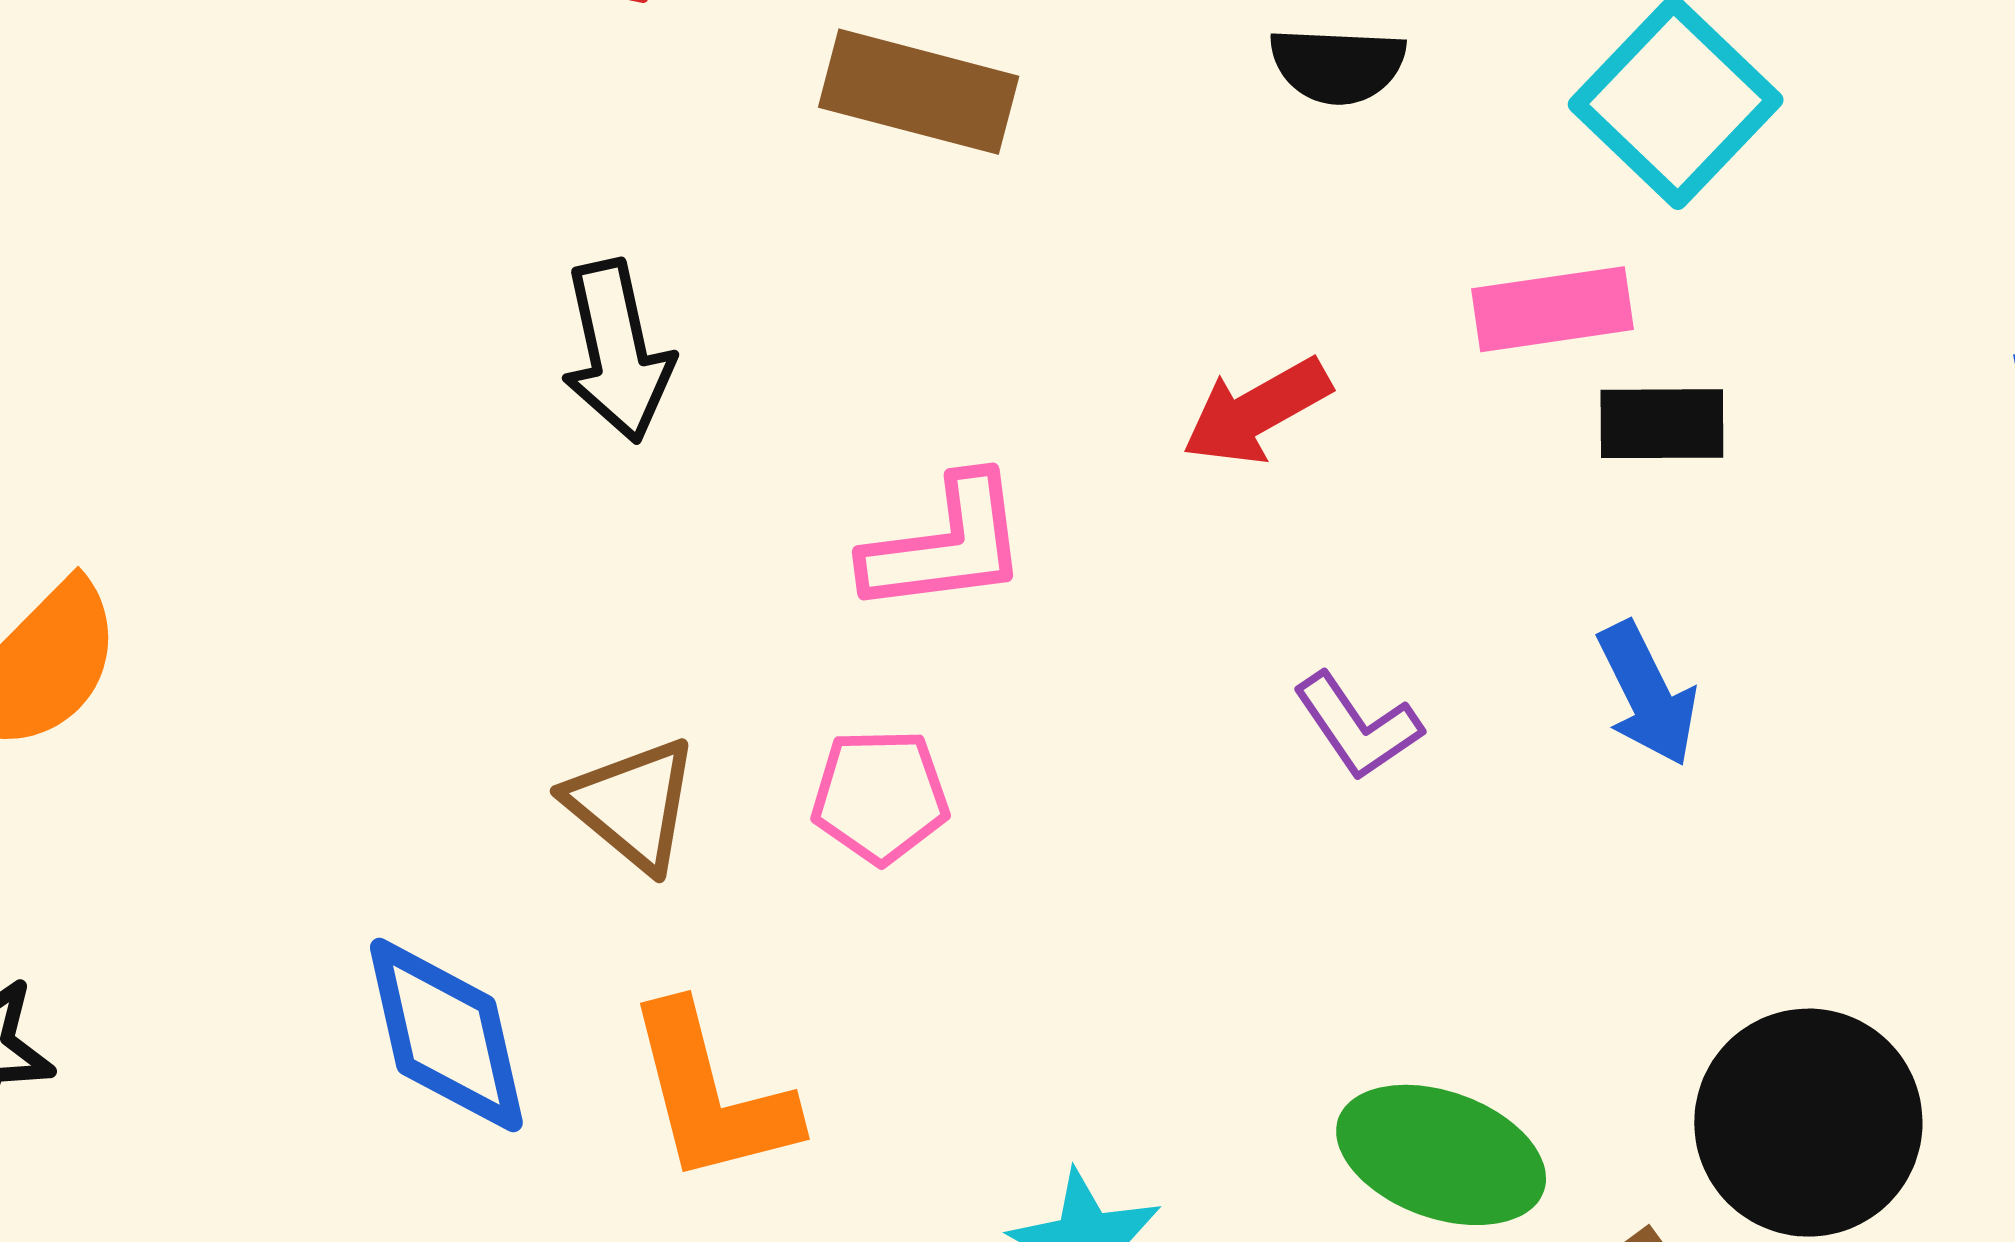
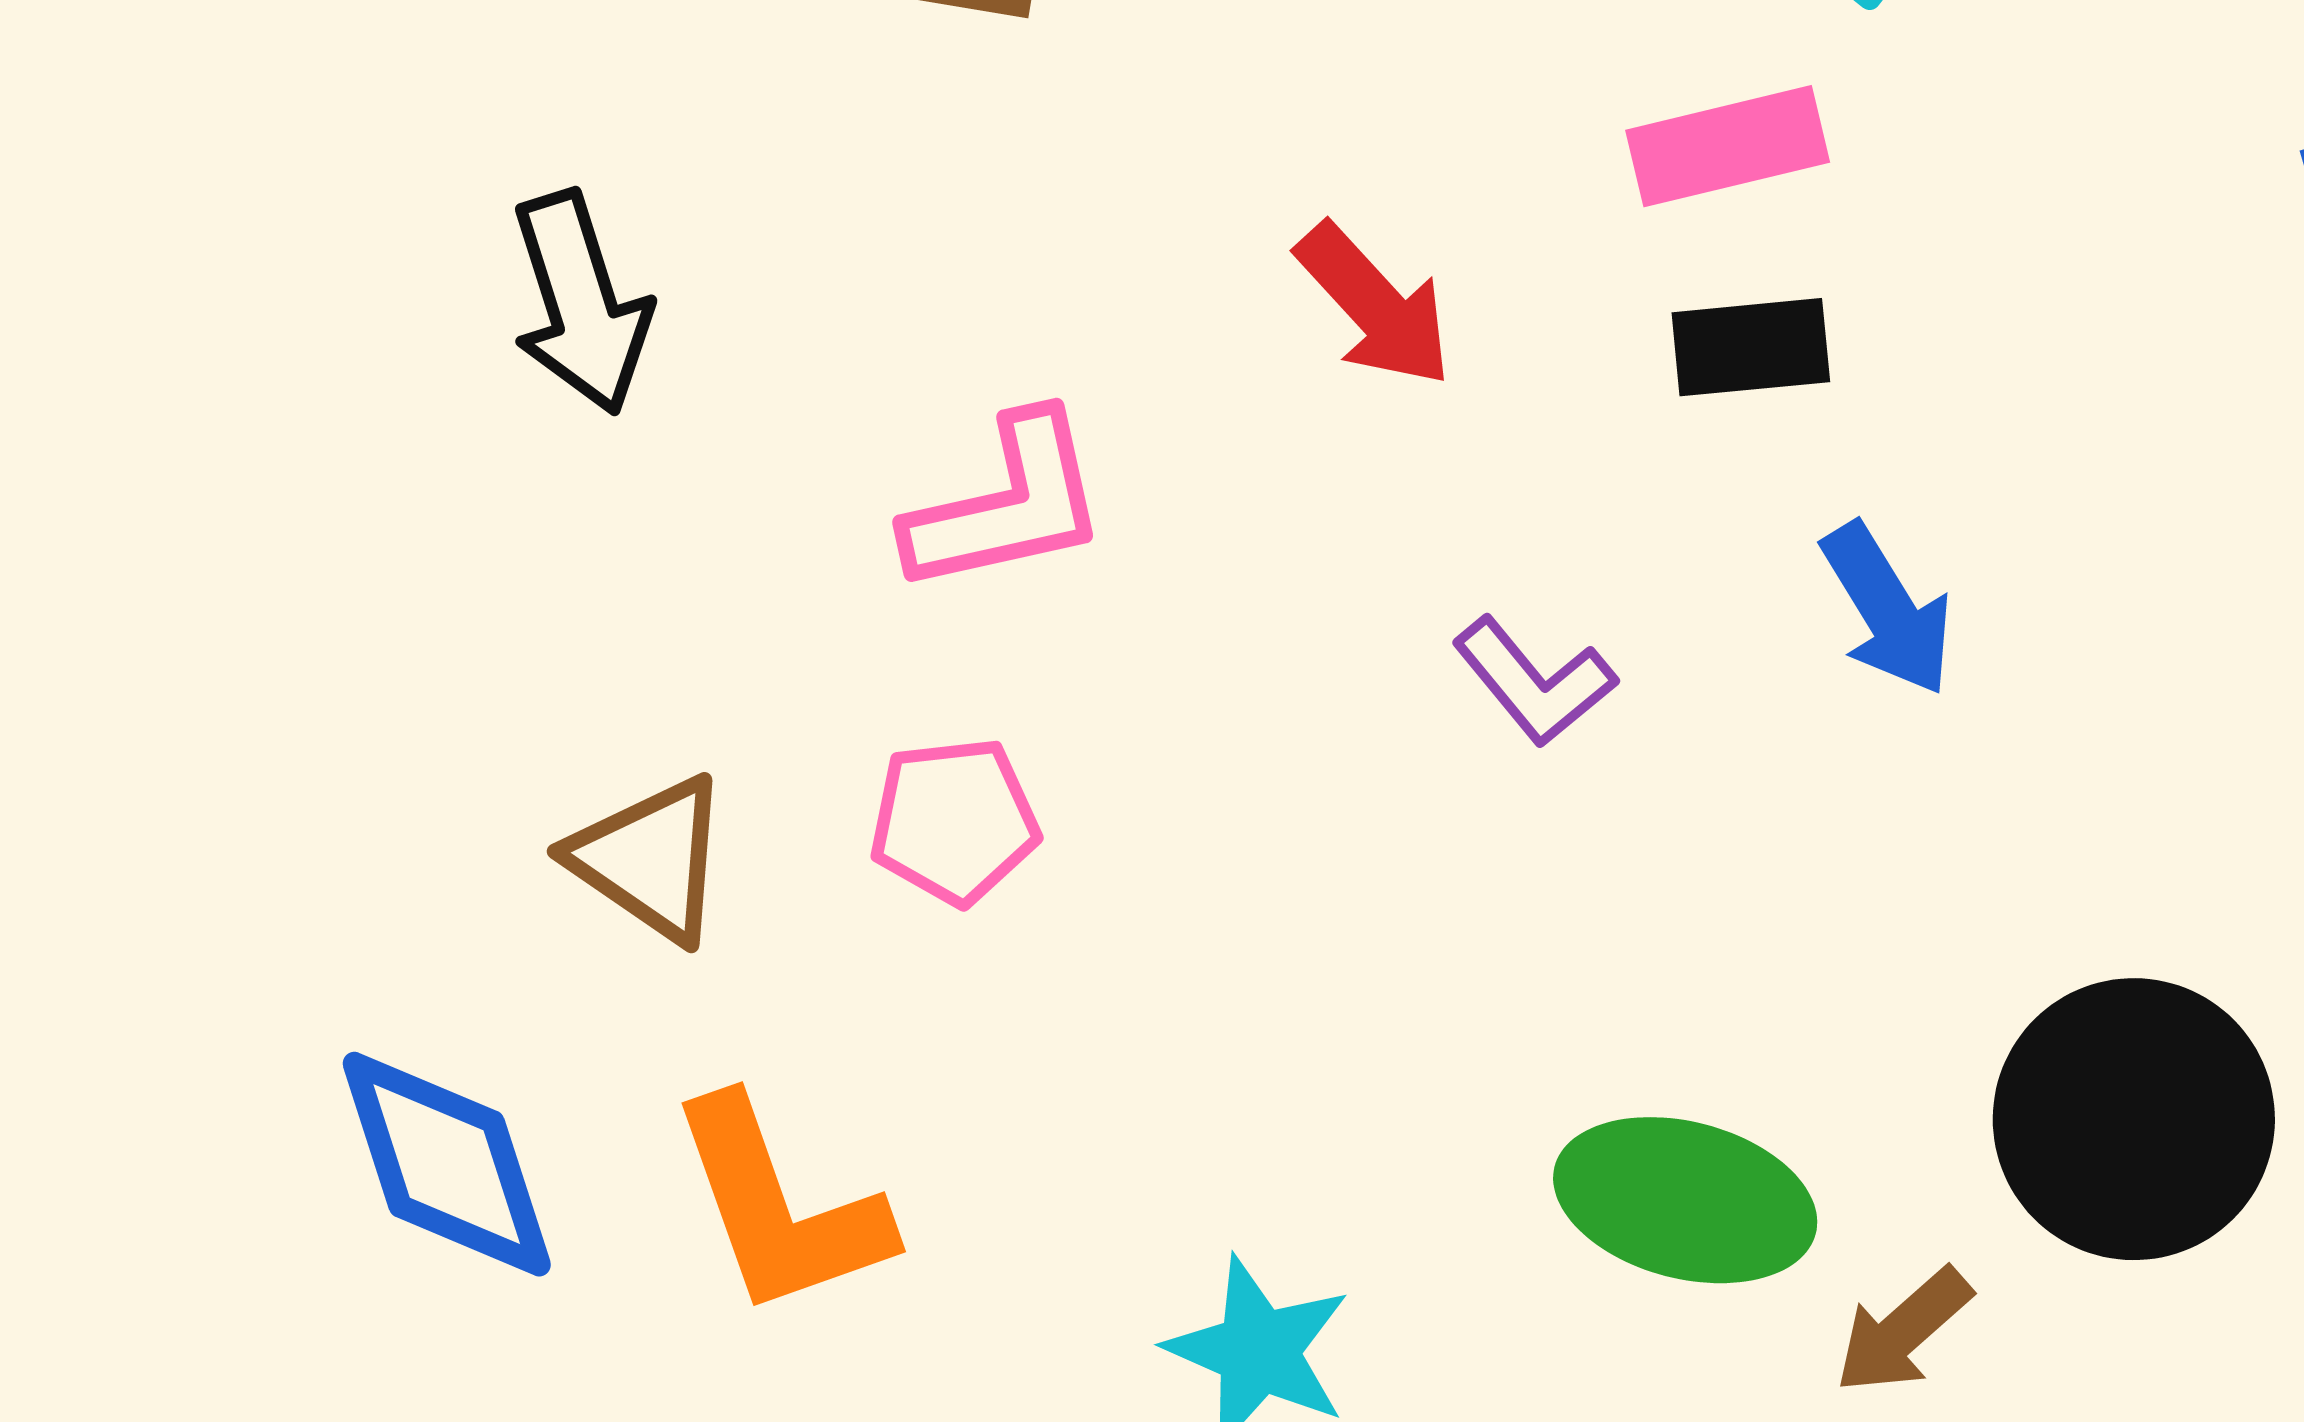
red arrow: (1257, 411) -> (1375, 305), turned -98
black rectangle: (1662, 424) -> (1751, 347), moved

